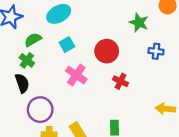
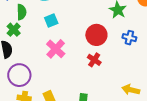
green semicircle: (33, 40) -> (22, 12), turned 112
red circle: (107, 51) -> (96, 35), moved

